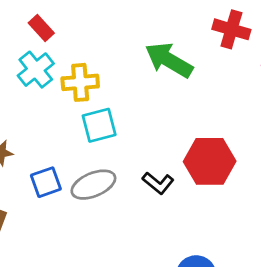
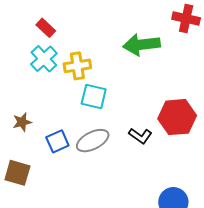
green arrow: (169, 60) -> (142, 45), turned -33
cyan square: (99, 125) -> (94, 96), turned 32

